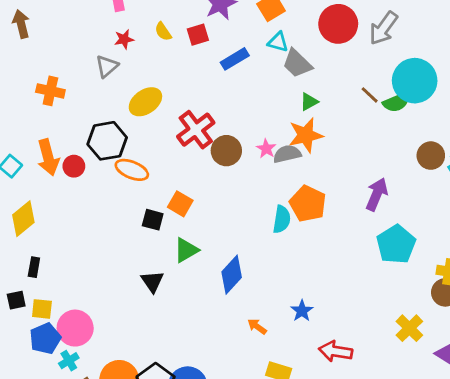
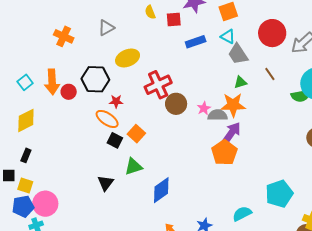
red star: (124, 39) -> (116, 101), moved
brown line: (370, 95) -> (270, 74), moved
orange ellipse: (132, 170) -> (107, 119), moved
purple arrow: (377, 194) -> (232, 133), moved
cyan semicircle: (282, 219) -> (242, 214), moved, turned -138

